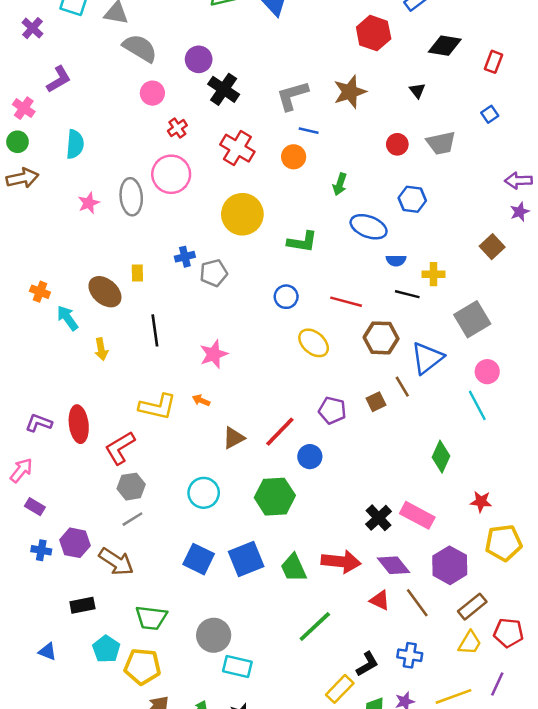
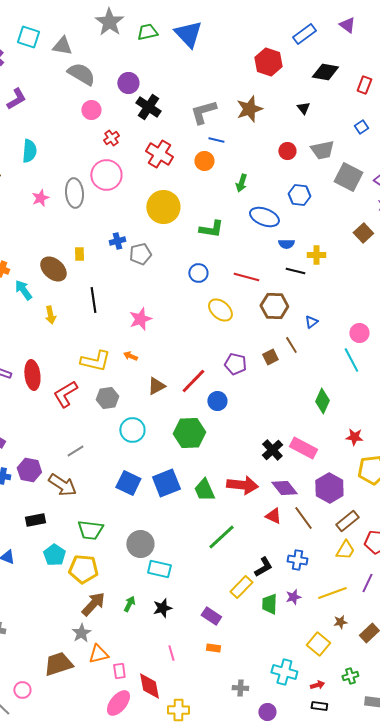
gray square: (472, 319) -> (348, 177), moved, turned -32
blue triangle: (427, 358) -> (311, 322), size x0.5
gray hexagon: (131, 487) -> (107, 398), moved

